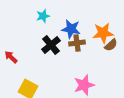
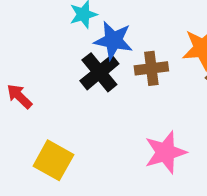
blue star: (71, 29) -> (113, 40), moved

